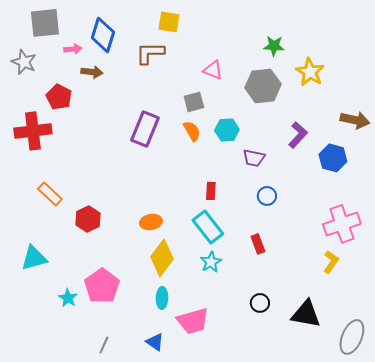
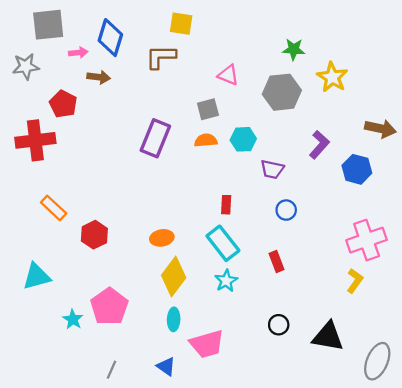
gray star: (24, 62) -> (26, 66), turned -30
orange semicircle: (192, 131) -> (206, 140), turned -65

